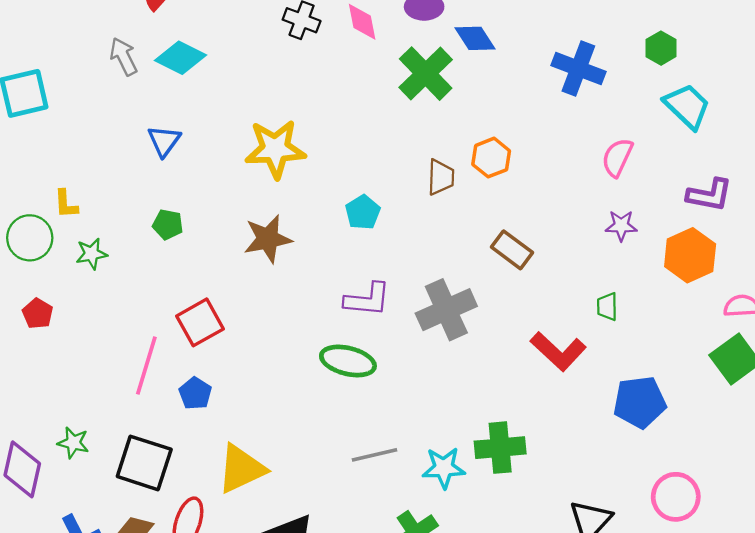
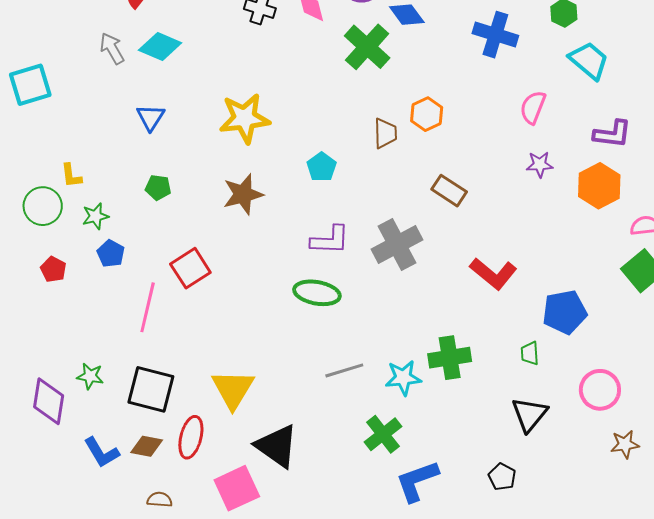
green trapezoid: (607, 307) -> (530, 353), moved
blue pentagon: (195, 393) -> (111, 254), moved
yellow triangle: (241, 469) -> (233, 389), turned -30

